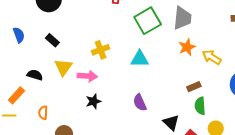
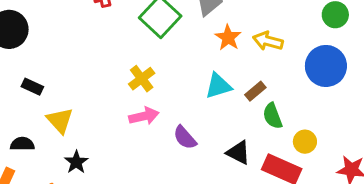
yellow cross: (101, 50) -> (142, 79), moved
cyan triangle: (140, 59) -> (218, 86), moved
pink arrow: (87, 76) -> (144, 116), moved
black star: (93, 101) -> (76, 162), moved

